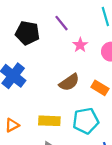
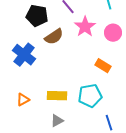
pink star: (80, 45) -> (85, 27), size x1.5
brown semicircle: (69, 82) -> (54, 37), moved

